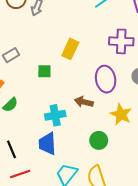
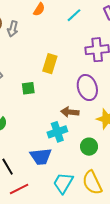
cyan cross: (55, 115) -> (57, 132), moved
blue trapezoid: (47, 144) -> (41, 156), turned -85

